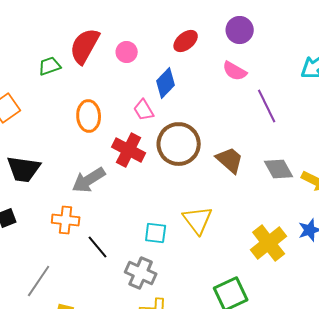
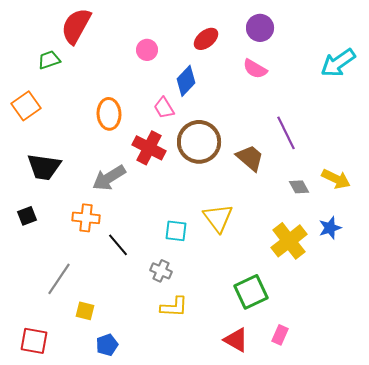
red semicircle: (85, 46) -> (76, 26), moved
green trapezoid: (50, 66) -> (49, 60), moved
purple line: (267, 106) -> (286, 133), moved
gray diamond: (279, 169) -> (299, 187), moved, size x0.7
gray cross: (141, 273) -> (161, 271), size x0.7

